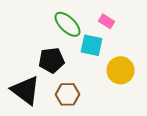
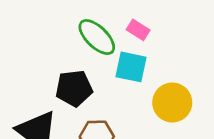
pink rectangle: (106, 21) -> (138, 30), moved

